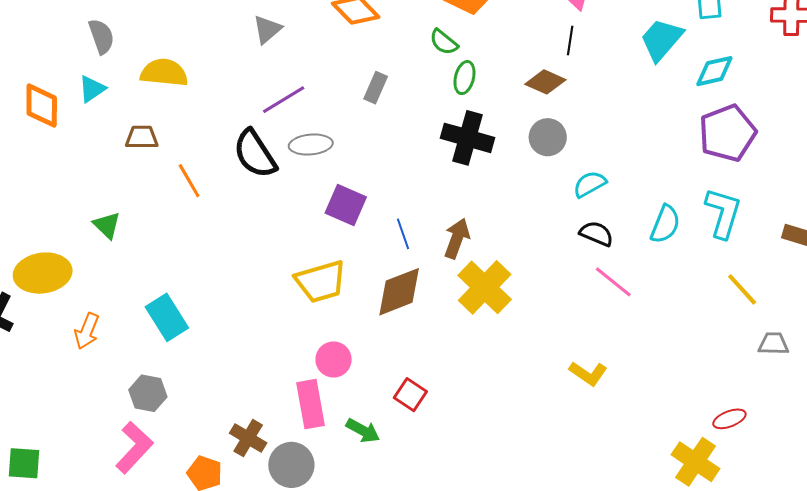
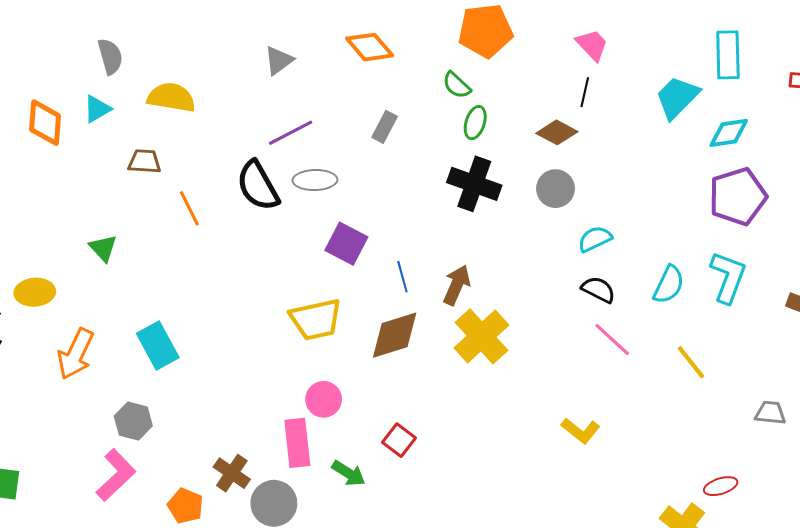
yellow ellipse: (43, 273) -> (35, 292), size x0.7
yellow line: (742, 289) -> (691, 362), moved
orange arrow: (87, 331) -> (76, 354), size x1.4

